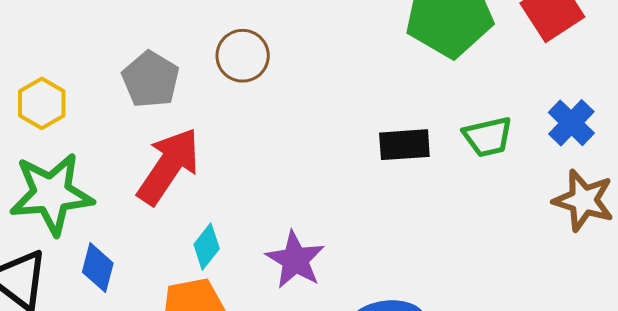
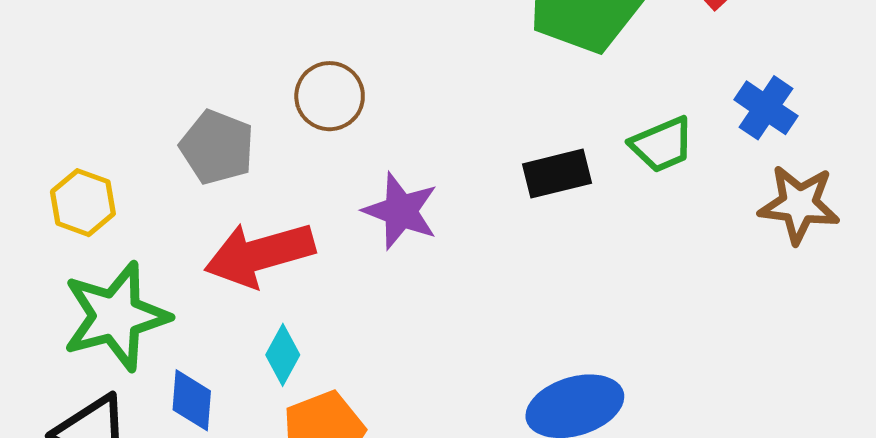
red arrow: (169, 166) -> (260, 254), turned -130
cyan diamond: (207, 247) -> (283, 355), moved
purple star: (295, 260) -> (401, 211), moved

